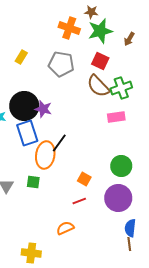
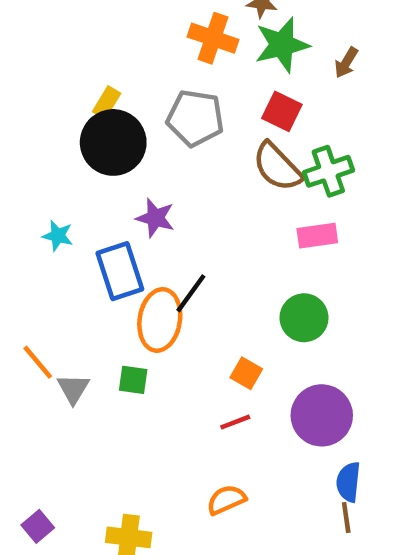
black circle: (24, 106) -> (113, 142), moved
green circle: (121, 166) -> (304, 318), moved
orange semicircle: (65, 228) -> (226, 500), moved

